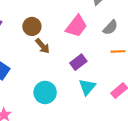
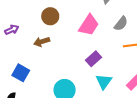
brown circle: (32, 26) -> (50, 16), moved
brown arrow: (43, 46) -> (42, 42), moved, turned 119

